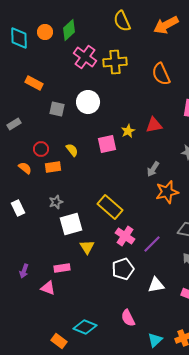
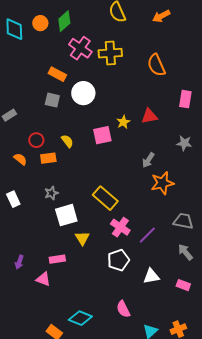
orange arrow: (166, 25) -> (161, 16), size x0.7
orange rectangle: (34, 83) -> (57, 74), moved

